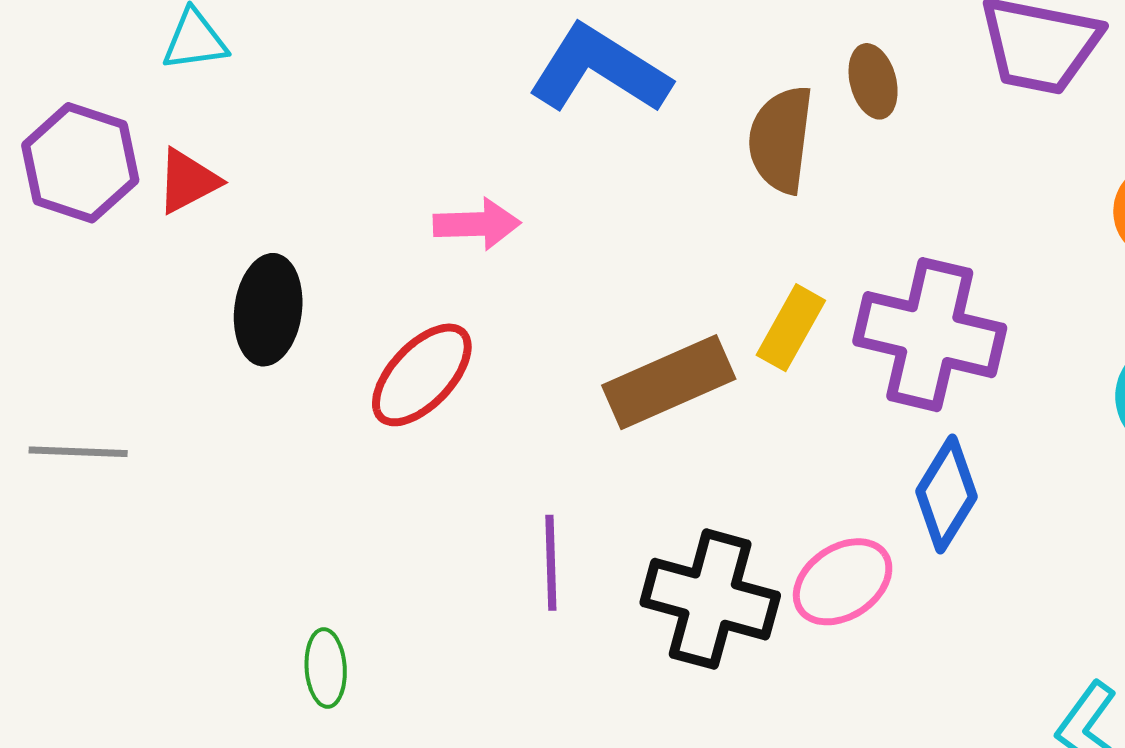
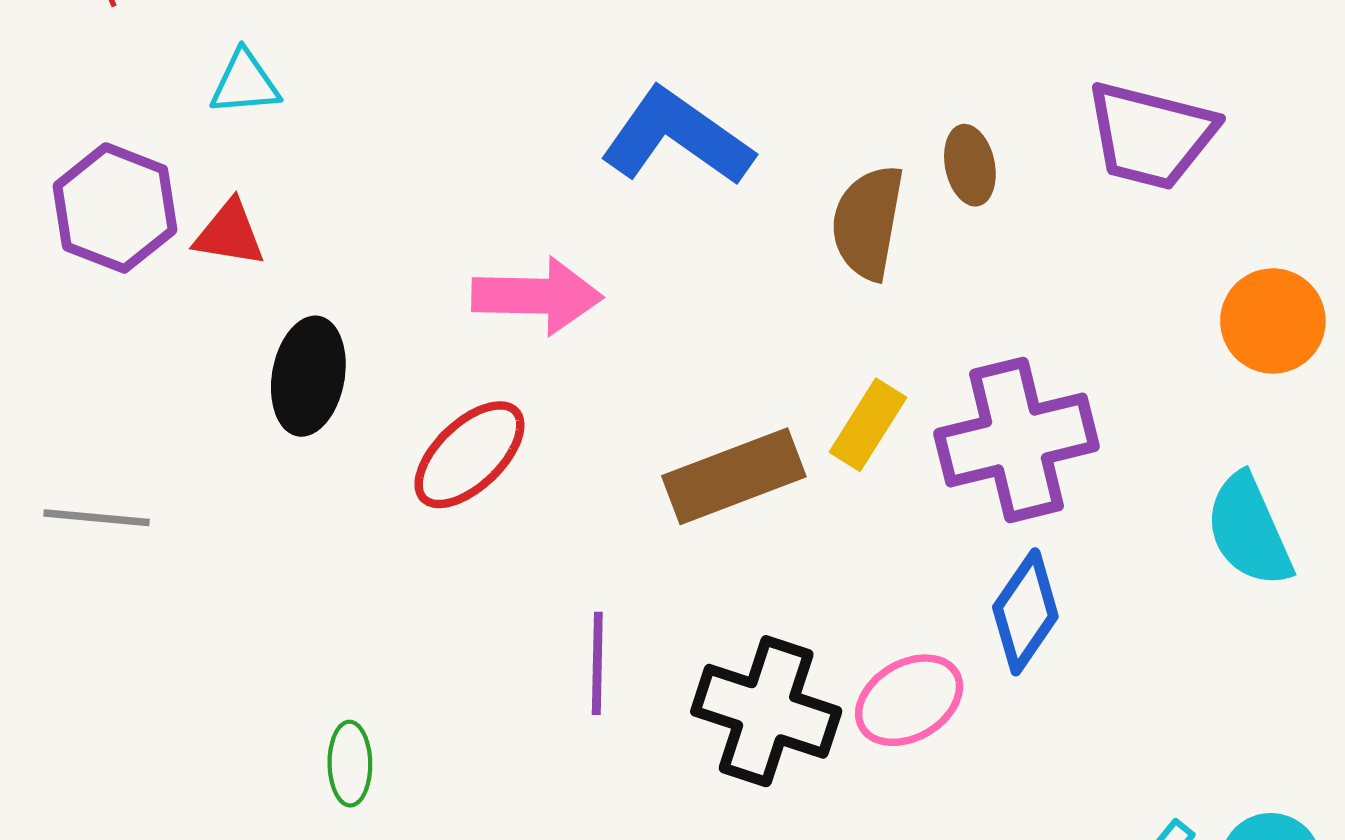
red triangle: (188, 181) -> (229, 234), turned 34
pink arrow: (477, 224) -> (537, 296), size x1.4
purple cross: (930, 335) -> (1016, 440), turned -30

